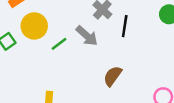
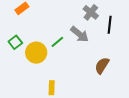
yellow circle: (34, 26) -> (36, 53), moved

